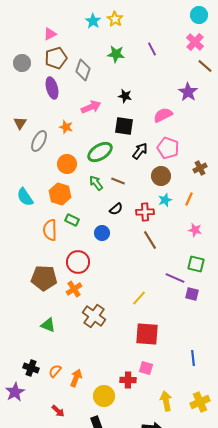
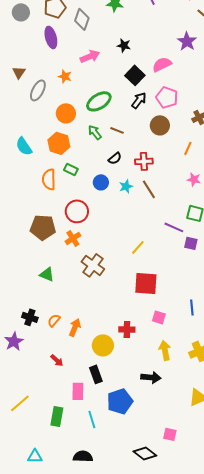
black square: (124, 126) -> (135, 75), moved, turned 36
cyan star: (165, 200) -> (126, 186), moved
pink square: (146, 368) -> (159, 317), moved

